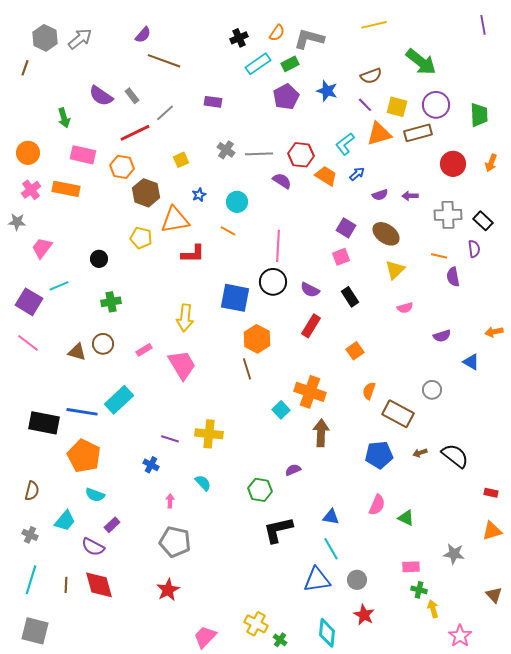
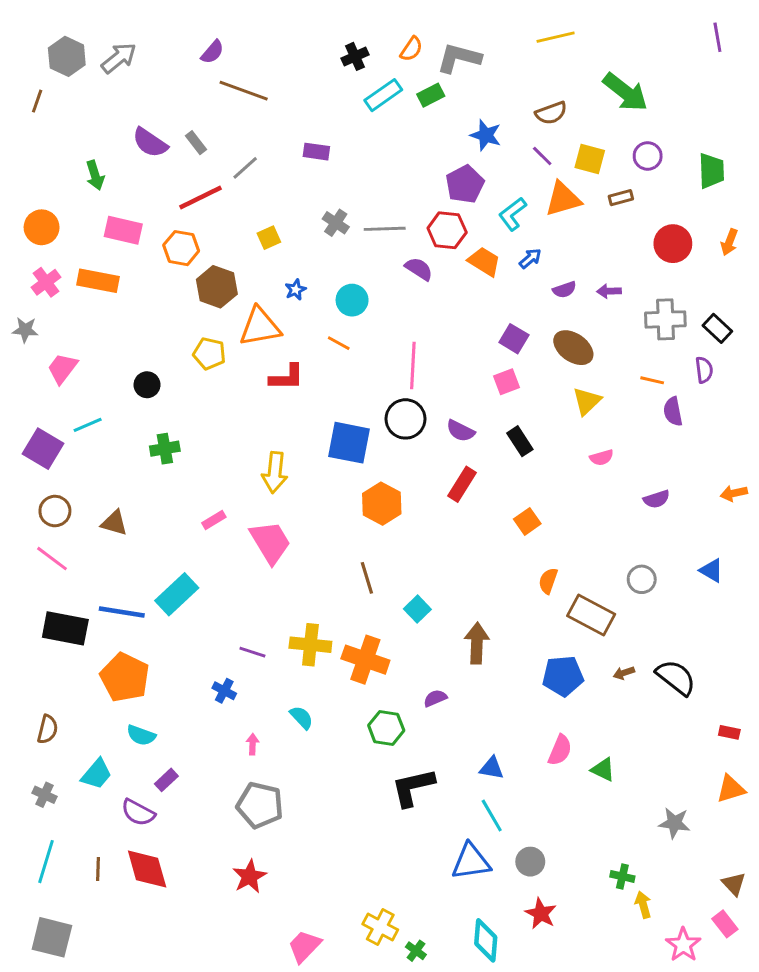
purple pentagon: (286, 97) -> (465, 184), moved
purple circle: (436, 105) -> (648, 156), size x0.7
brown rectangle: (418, 133) -> (621, 198), size x0.6
pink line: (28, 343) -> (52, 559), moved
brown circle: (103, 344) -> (55, 511), moved
blue triangle: (471, 362) -> (712, 570), moved
brown line: (247, 369) -> (367, 578), moved
orange cross: (310, 392) -> (365, 660), moved
pink rectangle: (411, 567) -> (725, 924), moved, turned 54

